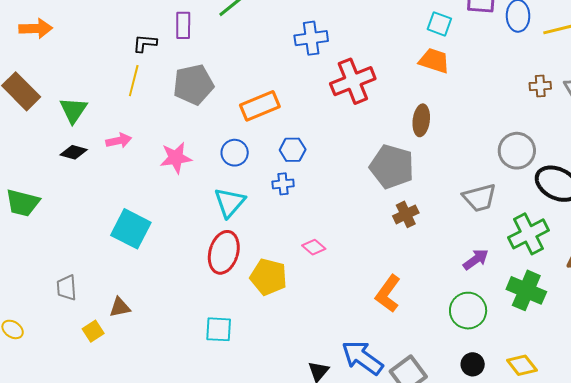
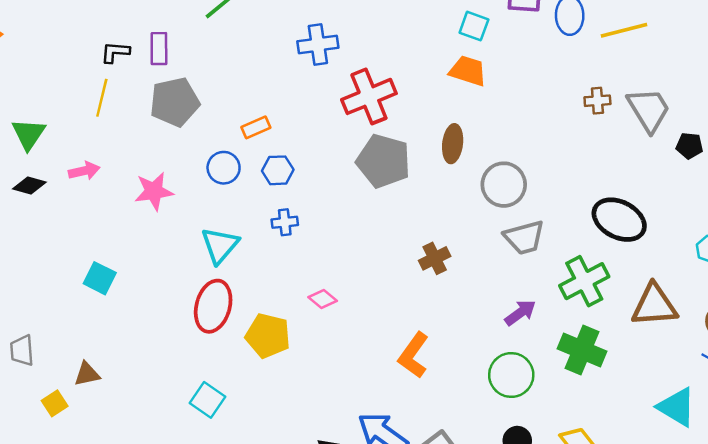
purple rectangle: (183, 25) -> (159, 49), moved
orange rectangle: (260, 106) -> (256, 127), size x0.6
blue hexagon: (293, 150) -> (278, 170), moved
gray circle: (517, 151) -> (504, 185), moved
blue circle: (235, 153) -> (224, 168), moved
gray pentagon: (392, 167) -> (383, 161), moved
cyan square: (131, 229) -> (100, 278), size x0.7
cyan square: (219, 329) -> (208, 400), turned 32

